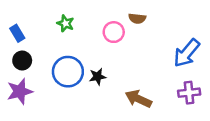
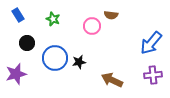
blue rectangle: (17, 33) -> (18, 15), moved
black circle: (22, 60) -> (27, 43), moved

